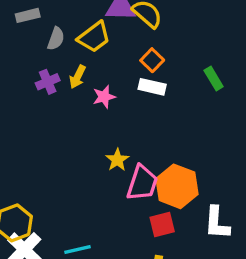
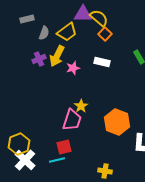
orange square: (152, 60) -> (105, 34), moved
yellow arrow: (77, 77) -> (57, 56), size x1.5
pink trapezoid: (142, 183) -> (72, 120), moved
red square: (162, 225) -> (64, 147), moved

